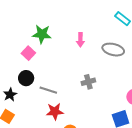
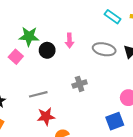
black circle: (26, 78) -> (47, 50), moved
gray line: (48, 90) -> (38, 94), turned -30

